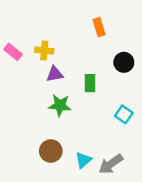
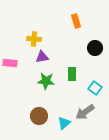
pink rectangle: (13, 52) -> (10, 63), moved, turned -32
green rectangle: (90, 83) -> (72, 74), moved
gray arrow: (111, 164) -> (85, 112), moved

